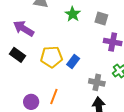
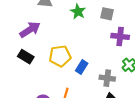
purple arrow: (24, 28) -> (30, 30), turned 120
blue rectangle: (73, 61) -> (82, 67), moved

